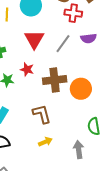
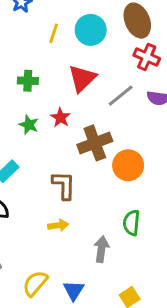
brown cross: (55, 80) -> (95, 143), turned -30

